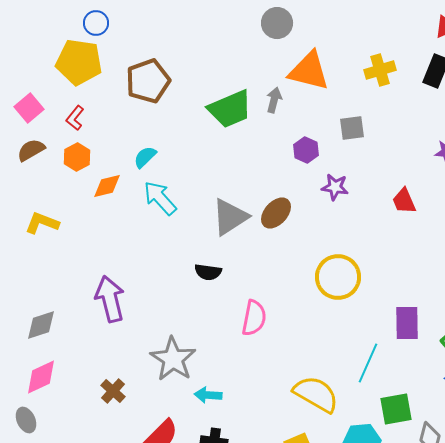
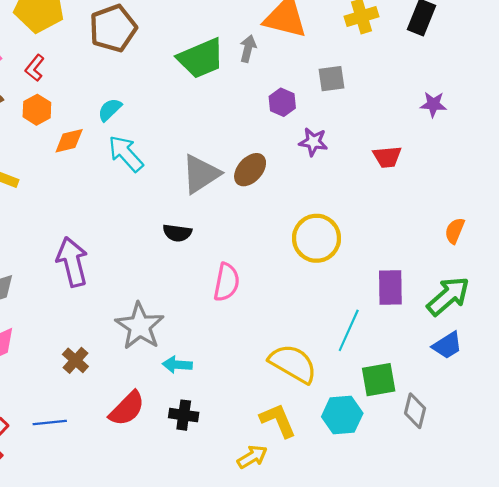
red trapezoid: (404, 201) -> (387, 157), turned -72

